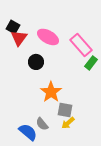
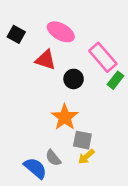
pink ellipse: (48, 37) -> (61, 32), moved
red triangle: (19, 38) -> (46, 60), moved, turned -48
black circle: (36, 62) -> (74, 79), moved

